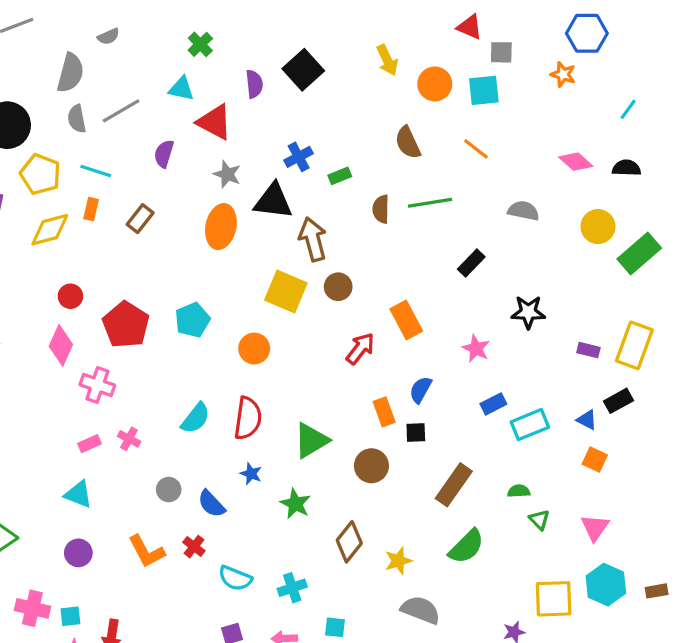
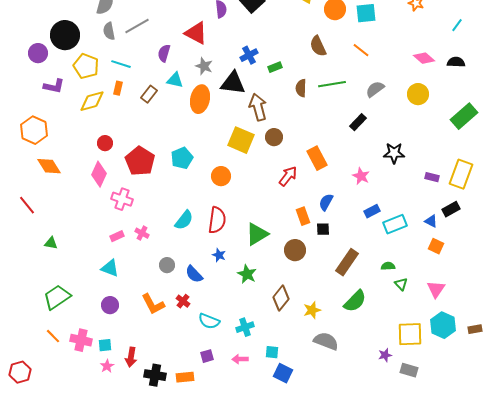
cyan triangle: (181, 89) -> (175, 80), moved
gray semicircle: (524, 211) -> (375, 89), moved, turned -48
yellow circle: (598, 227) -> (418, 94), moved

